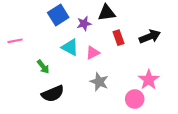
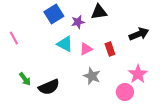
red rectangle: (119, 38) -> (110, 49), moved
pink line: (15, 41) -> (14, 38), turned 72
green arrow: (43, 67) -> (25, 79), moved

